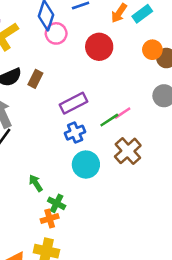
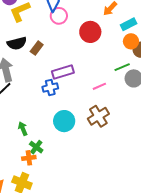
cyan rectangle: (142, 14) -> (129, 24), moved
green line: (109, 120) -> (122, 67), moved
blue cross: (75, 133) -> (50, 88), moved

